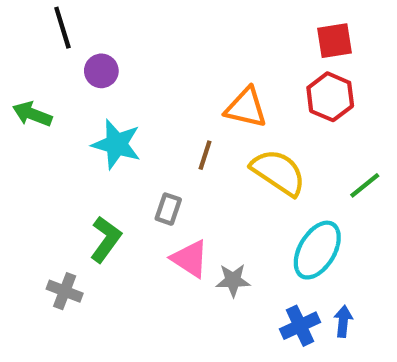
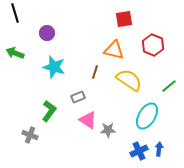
black line: (62, 28) -> (15, 13), moved
red square: (335, 41) -> (124, 19), moved
gray rectangle: (168, 209) -> (78, 97), turned 48

